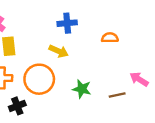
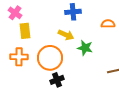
green star: (82, 89) -> (85, 48), moved
black cross: (17, 106) -> (57, 80), moved

